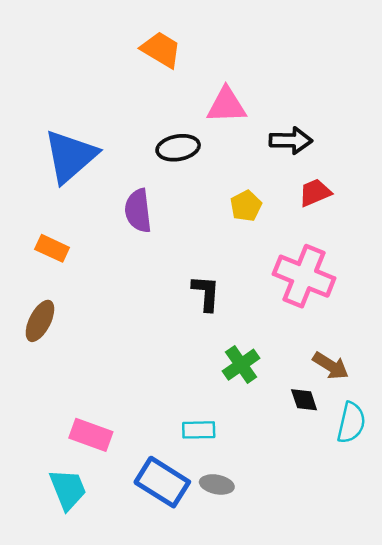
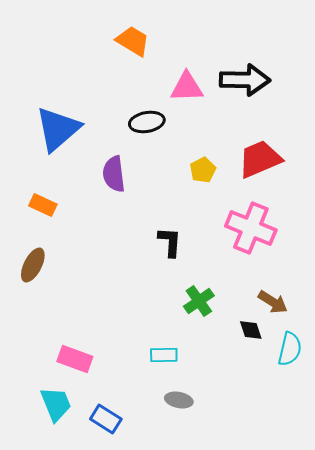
black arrow: (291, 140) -> (245, 80), moved, size x1.4
red trapezoid: (315, 193) -> (260, 159), size x1.6
blue rectangle: (162, 482) -> (106, 419), moved, size x0.7

